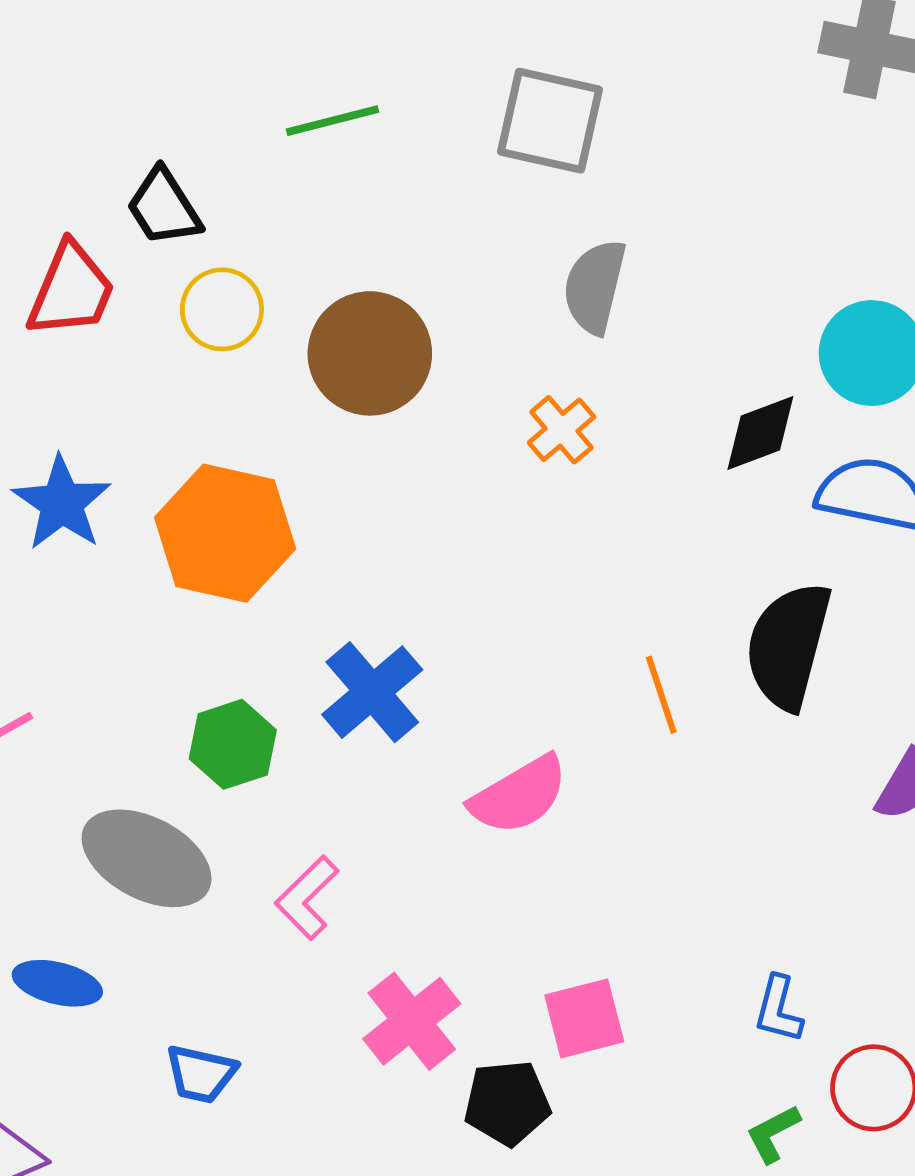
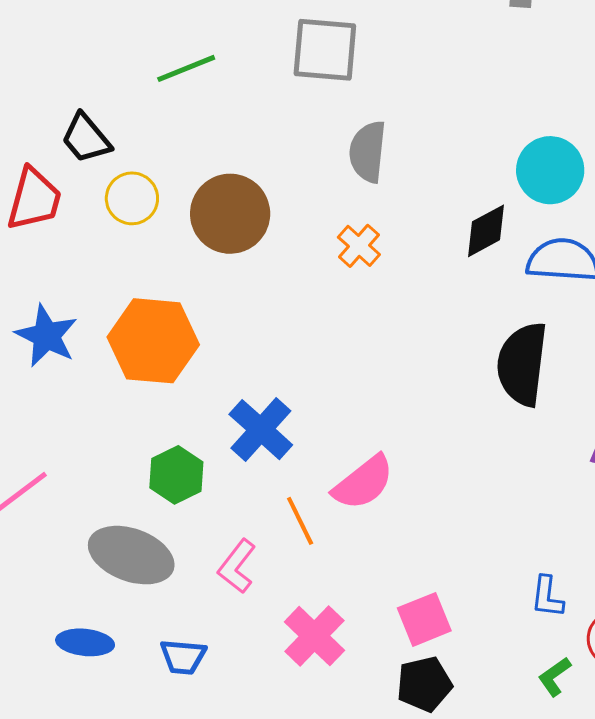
orange line: (661, 695) -> (300, 521), moved
blue trapezoid: (201, 1074) -> (183, 657), moved
black pentagon: (507, 1103) -> (424, 684), moved

